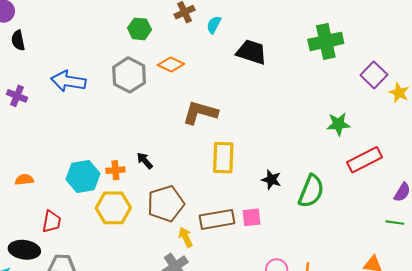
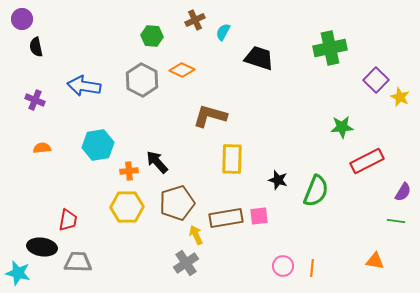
black arrow: (145, 161) -> (157, 162), size x1.4
cyan hexagon: (83, 176) -> (98, 145), moved
orange semicircle: (24, 180) -> (42, 148), moved

